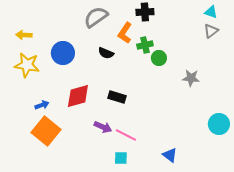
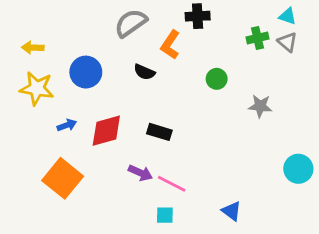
gray triangle: (211, 31) -> (287, 42), turned -42
green cross: (145, 45) -> (257, 38), moved
blue arrow: (42, 105) -> (67, 125), moved

